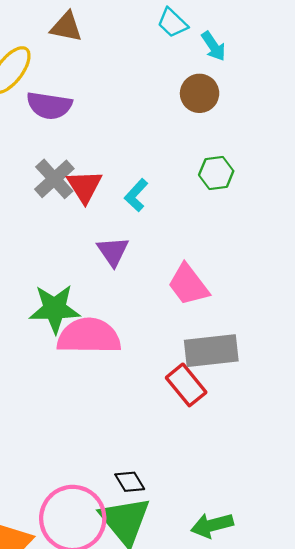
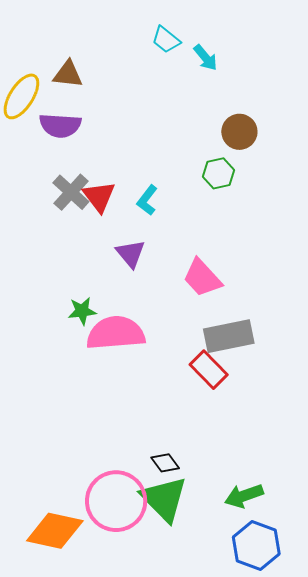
brown triangle: (66, 27) -> (68, 74), moved
brown circle: (200, 93) -> (239, 132), moved
green star: (55, 309) -> (82, 311), size x0.6

